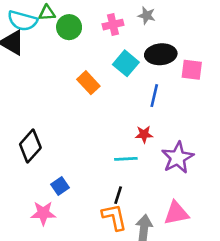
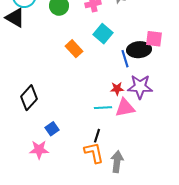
black ellipse: (161, 54) -> (139, 50), moved
blue line: (154, 96) -> (125, 59), turned -30
purple star: (178, 158) -> (140, 87), moved, turned 30
pink triangle: (176, 213) -> (125, 108), moved

